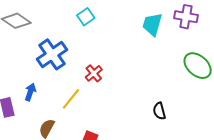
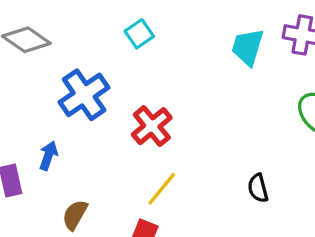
red cross: (94, 73) -> (152, 126), size x1.4
yellow line: (71, 99) -> (162, 189), moved

